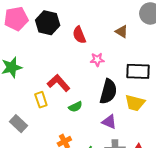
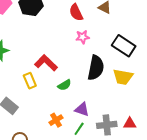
red semicircle: (79, 35) -> (76, 12), moved
black rectangle: (138, 71) -> (124, 46), turned 35
purple triangle: (109, 122) -> (82, 109), moved

